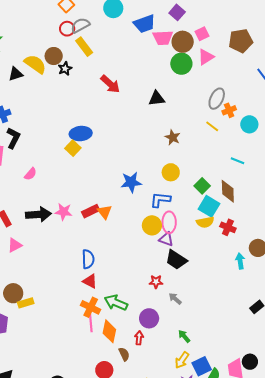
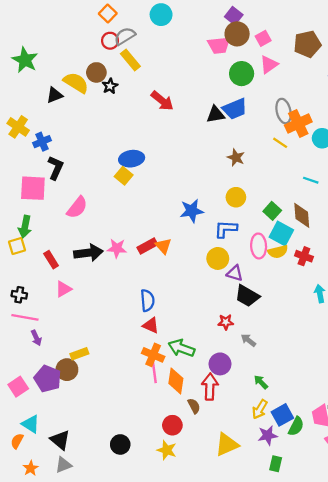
blue trapezoid: (144, 24) -> (235, 109), moved
brown circle: (183, 42) -> (237, 34), moved
gray ellipse: (217, 99) -> (284, 111), turned -35
orange cross: (229, 110) -> (298, 123), size x1.6
pink semicircle: (30, 174) -> (77, 207), size x1.5
pink ellipse: (169, 222) -> (259, 246), moved
brown circle: (13, 293) -> (67, 370), moved
red arrow: (139, 338) -> (210, 387), size x1.6

